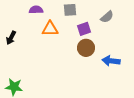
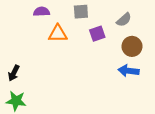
black arrow: (11, 38) -> (14, 73), moved
brown circle: (86, 48) -> (132, 46), moved

